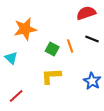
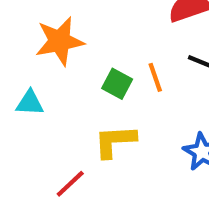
cyan triangle: (11, 58) -> (30, 103), turned -40
red line: (16, 96) -> (70, 184), moved

